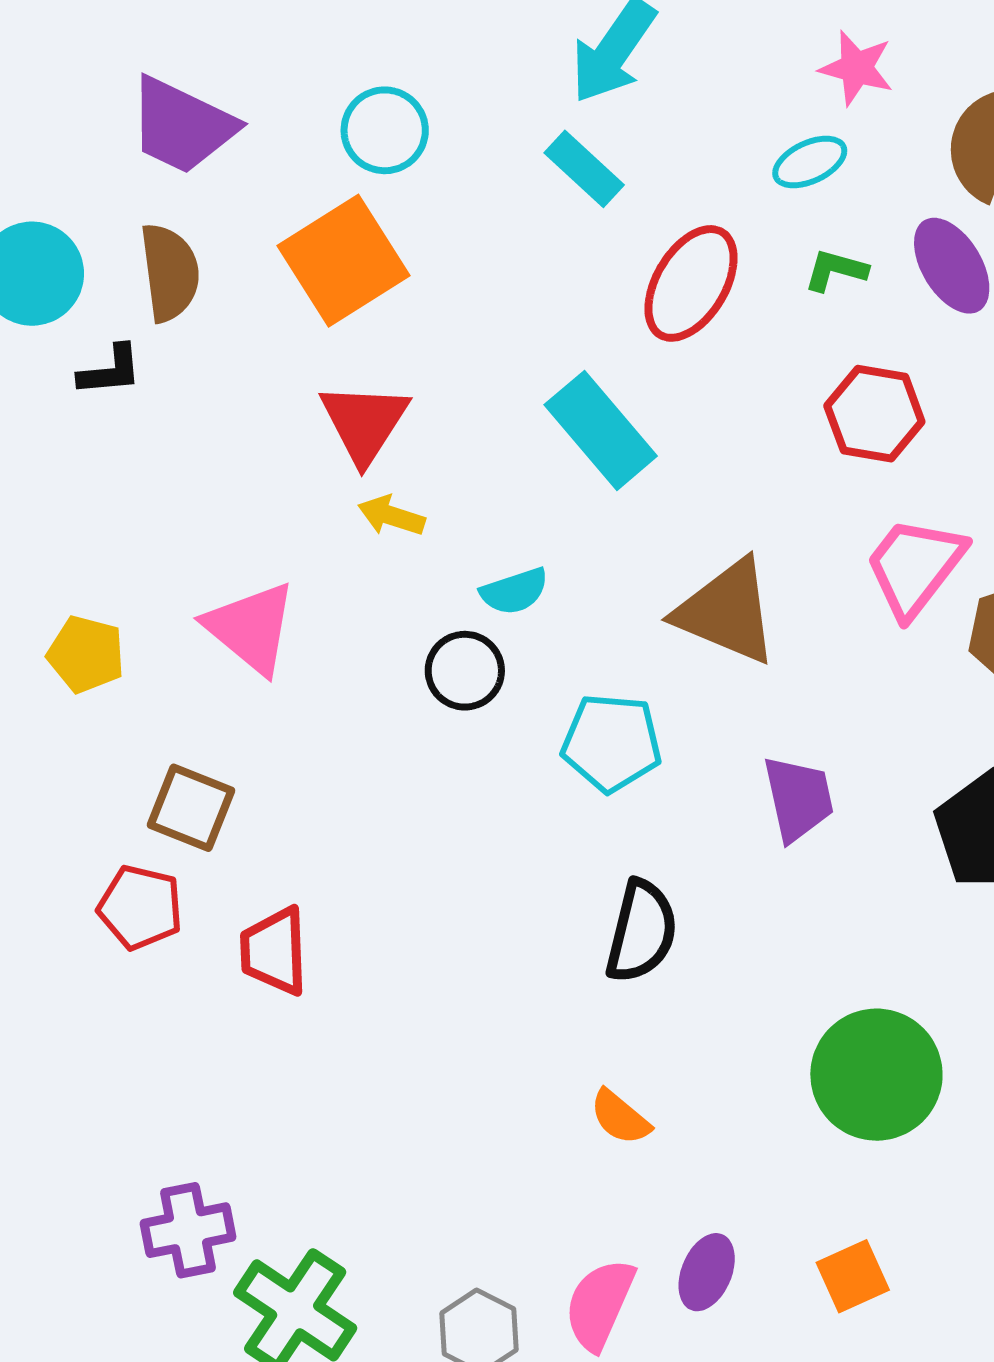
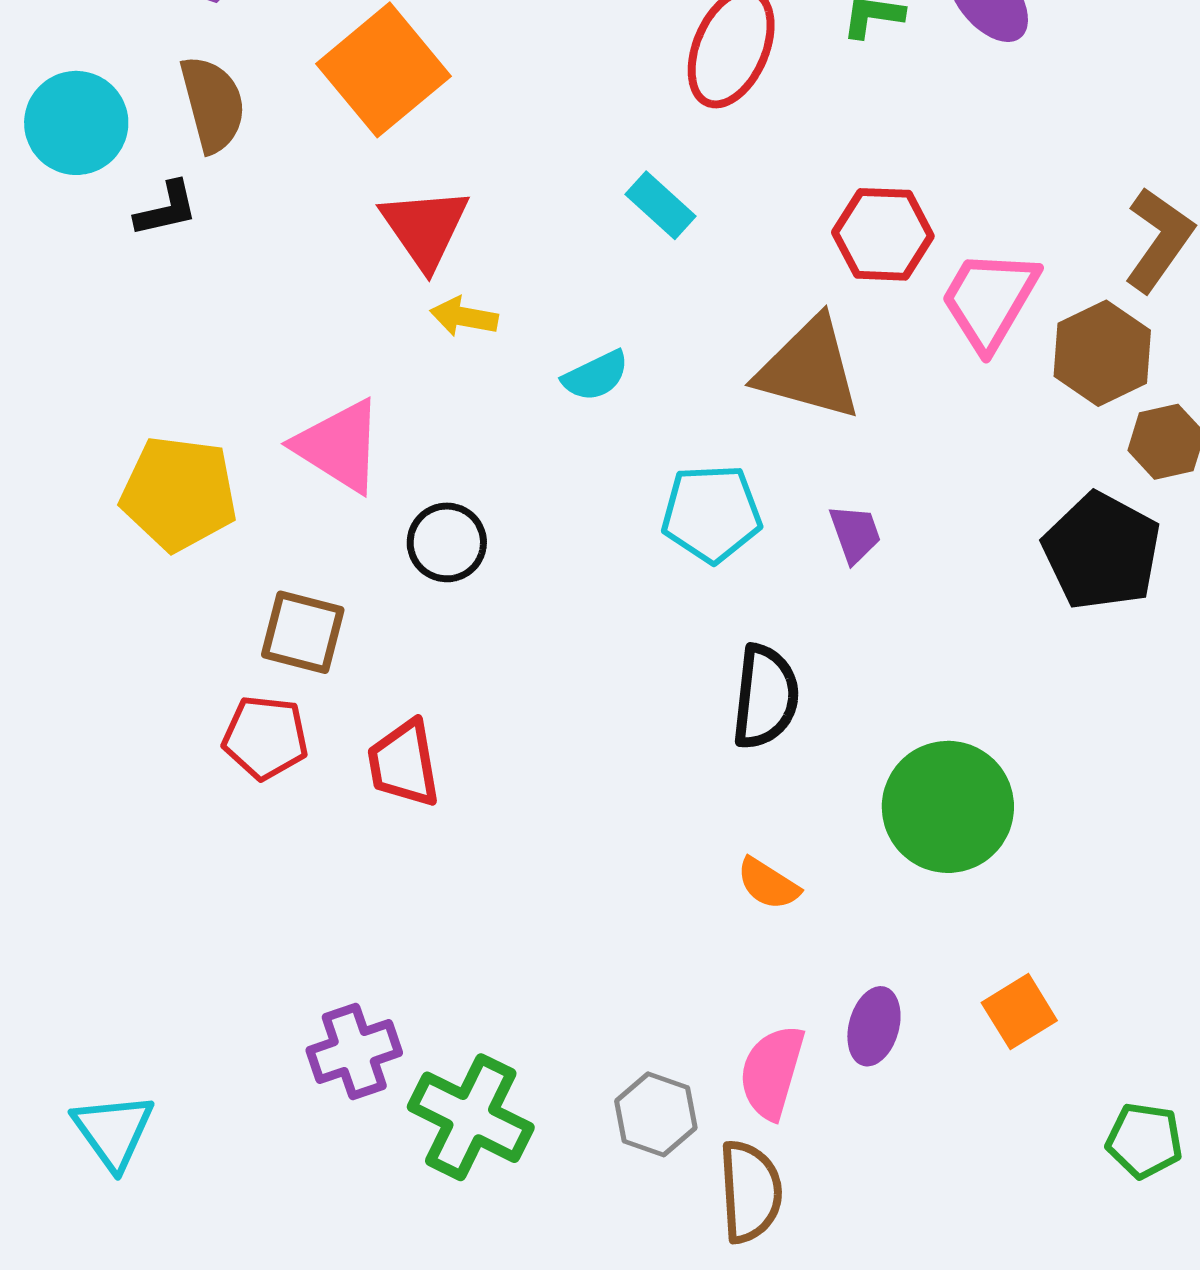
red hexagon: (874, 414) -> (883, 234), moved
cyan rectangle: (601, 430) -> (661, 205), size x0.6
yellow pentagon: (86, 654) -> (179, 493), size x1.5
black circle: (465, 671) -> (447, 542), moved
purple trapezoid: (798, 799) -> (855, 534), moved, size x0.7
green circle: (876, 1075) -> (948, 807), moved

